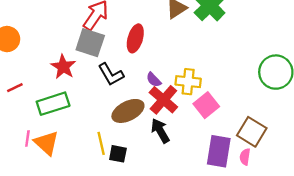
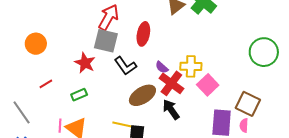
green rectangle: (53, 104) -> (79, 95), size x0.6
yellow line: (101, 143) -> (122, 124), turned -60

